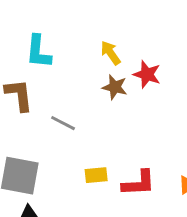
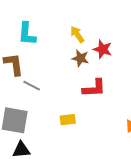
gray line: (63, 123) -> (32, 86), moved
red L-shape: (139, 183) -> (94, 88), moved

